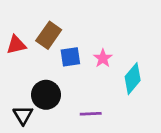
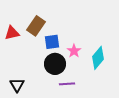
pink star: (103, 58) -> (74, 51), moved
black circle: (46, 95) -> (55, 64), moved

